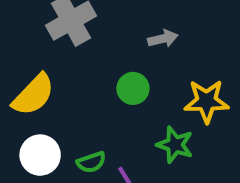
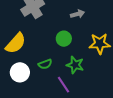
green star: (175, 145) -> (75, 65), moved
green semicircle: (91, 162) -> (45, 64), moved

